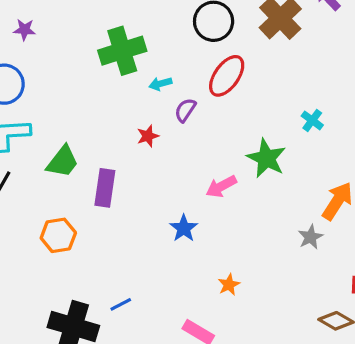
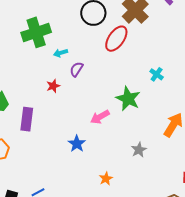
red ellipse: (227, 76) -> (116, 39), moved
gray star: (311, 237) -> (139, 150), moved

